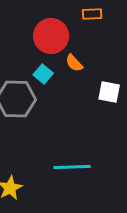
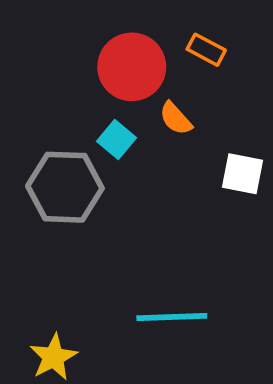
orange rectangle: (92, 14) -> (206, 50), moved, turned 30

